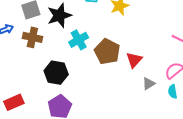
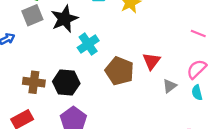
brown cross: (32, 37) -> (34, 82), moved
brown pentagon: (107, 52) -> (119, 71), moved

